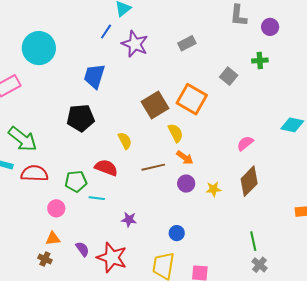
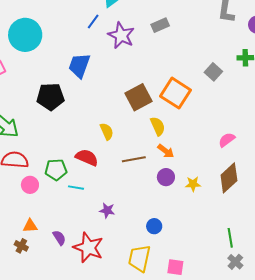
gray rectangle: (187, 43) -> (160, 25), moved
black pentagon: (81, 118) -> (51, 97), moved
pink circle: (56, 208) -> (30, 185), moved

